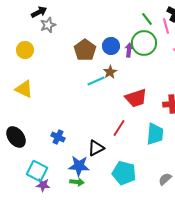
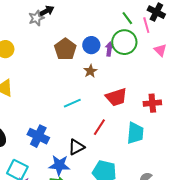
black arrow: (39, 12) -> (46, 11), moved
gray star: (48, 25) -> (36, 18), moved
cyan line: (96, 81) -> (72, 103), moved
blue cross: (58, 137) -> (38, 136), size x1.5

